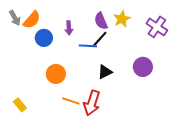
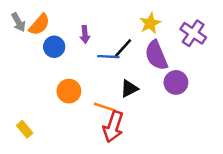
purple semicircle: (101, 21) -> (156, 55), moved, size x1.4
orange line: (71, 101) -> (105, 107), moved

